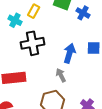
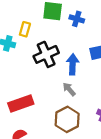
black cross: (33, 43) -> (46, 54), moved

